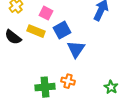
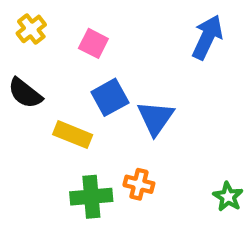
blue square: (62, 30) -> (110, 97), moved
yellow rectangle: (36, 31) -> (73, 135), moved

